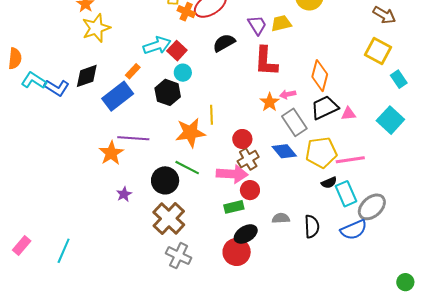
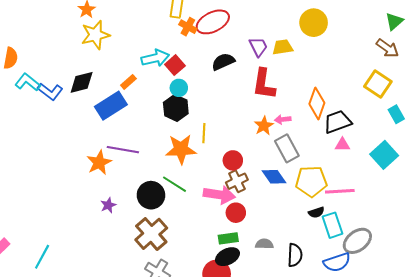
black hexagon: (168, 92) -> (176, 108), moved
black trapezoid: (325, 108) -> (337, 122), moved
green rectangle: (234, 207) -> (228, 238), moved

